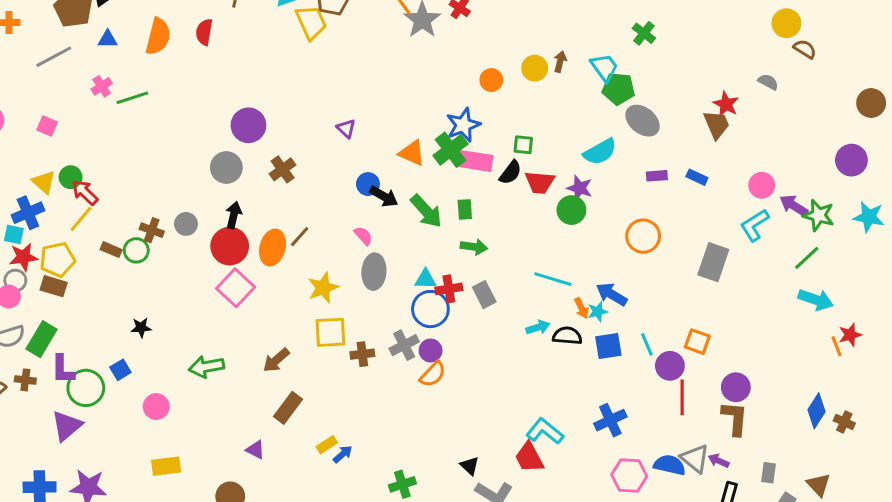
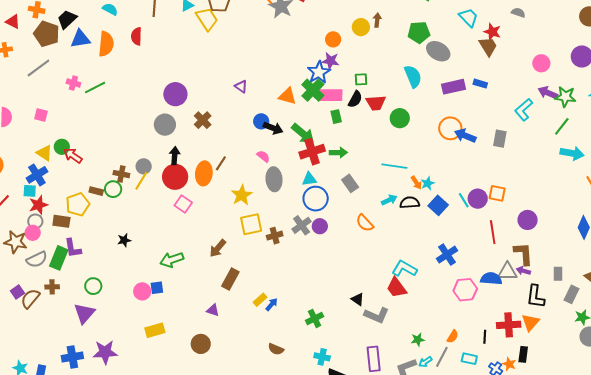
blue triangle: (108, 39) -> (80, 39), moved, size x1.5
cyan trapezoid: (604, 68) -> (468, 17), moved
pink cross: (102, 86) -> (73, 83), turned -32
cyan semicircle: (600, 152) -> (413, 76), turned -75
purple rectangle: (657, 176) -> (453, 87), size x1.6
pink circle: (762, 185) -> (541, 63), moved
purple star: (580, 188) -> (331, 61), moved
green rectangle: (465, 209) -> (336, 117), moved
yellow line: (81, 219) -> (141, 181), moved
yellow pentagon: (57, 260) -> (78, 204), moved
gray rectangle: (713, 262) -> (500, 139), size x0.7
pink square: (236, 288) -> (183, 204), size x0.7
red cross: (449, 289) -> (312, 152), moved, size x1.4
blue arrow: (612, 294) -> (465, 136), moved
blue square: (608, 346) -> (438, 205), turned -30
purple circle: (670, 366) -> (478, 199), moved
purple L-shape: (63, 369) -> (73, 248), moved
blue square: (120, 370) -> (157, 288), moved, turned 32
orange semicircle: (433, 374) -> (365, 223), moved, turned 102
green circle: (86, 388) -> (93, 286), size x0.7
brown L-shape: (735, 418) -> (523, 254), moved
gray triangle: (695, 458) -> (507, 272), turned -30

